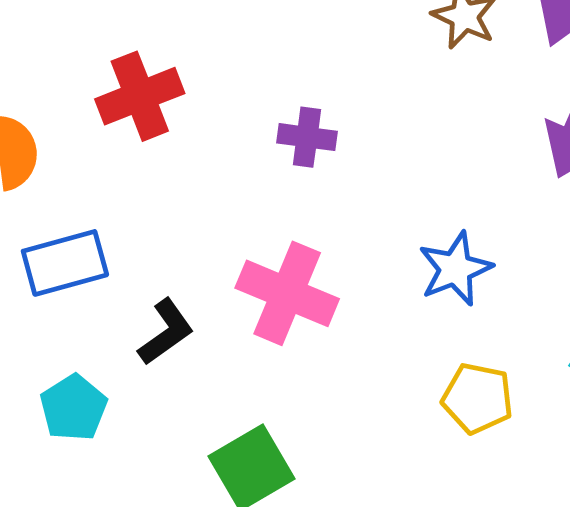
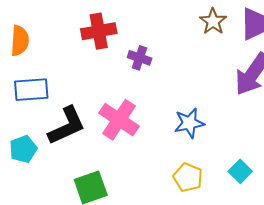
red cross: (140, 96) -> (99, 31), moved
black L-shape: (166, 332) -> (67, 126), size x1.5

